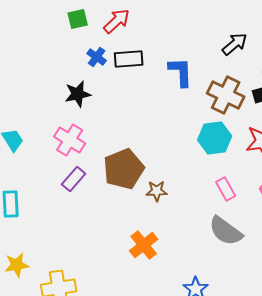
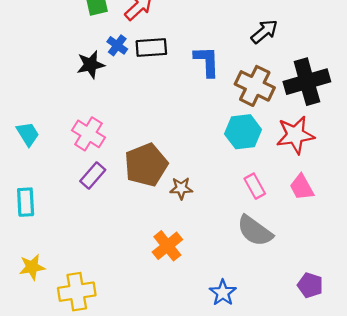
black star: (78, 94) -> (91, 65), moved

